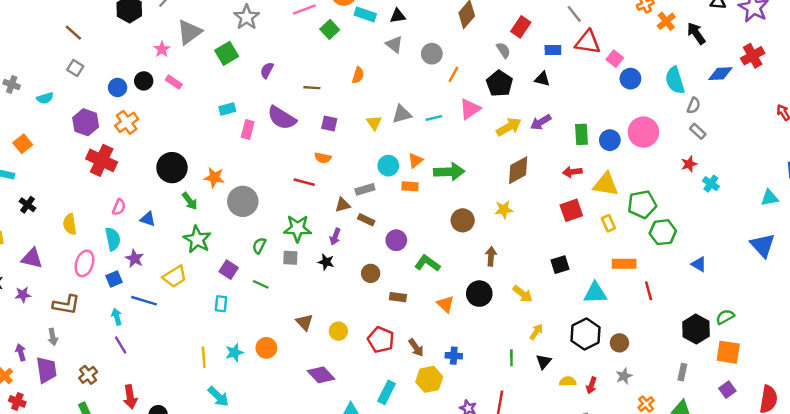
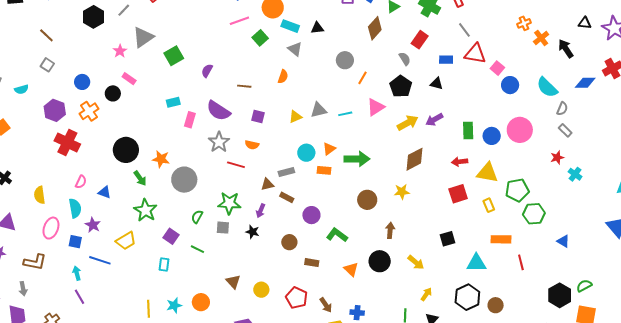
gray star: (247, 17) -> (219, 142), moved
gray triangle: (394, 44) -> (295, 49), moved
cyan semicircle: (675, 80) -> (547, 87), turned -30
black circle: (144, 81) -> (113, 93), moved
yellow triangle: (374, 123) -> (295, 117), turned 40
blue square: (114, 279) -> (75, 242), turned 32

